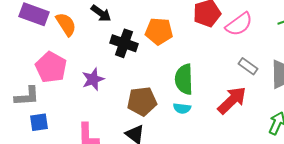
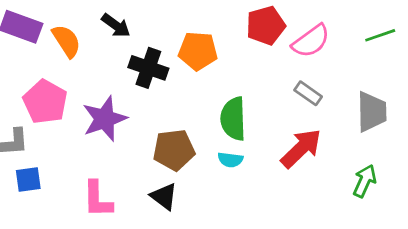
gray rectangle: (248, 66) -> (308, 93), moved
purple star: (93, 79) -> (105, 119), size x1.4

